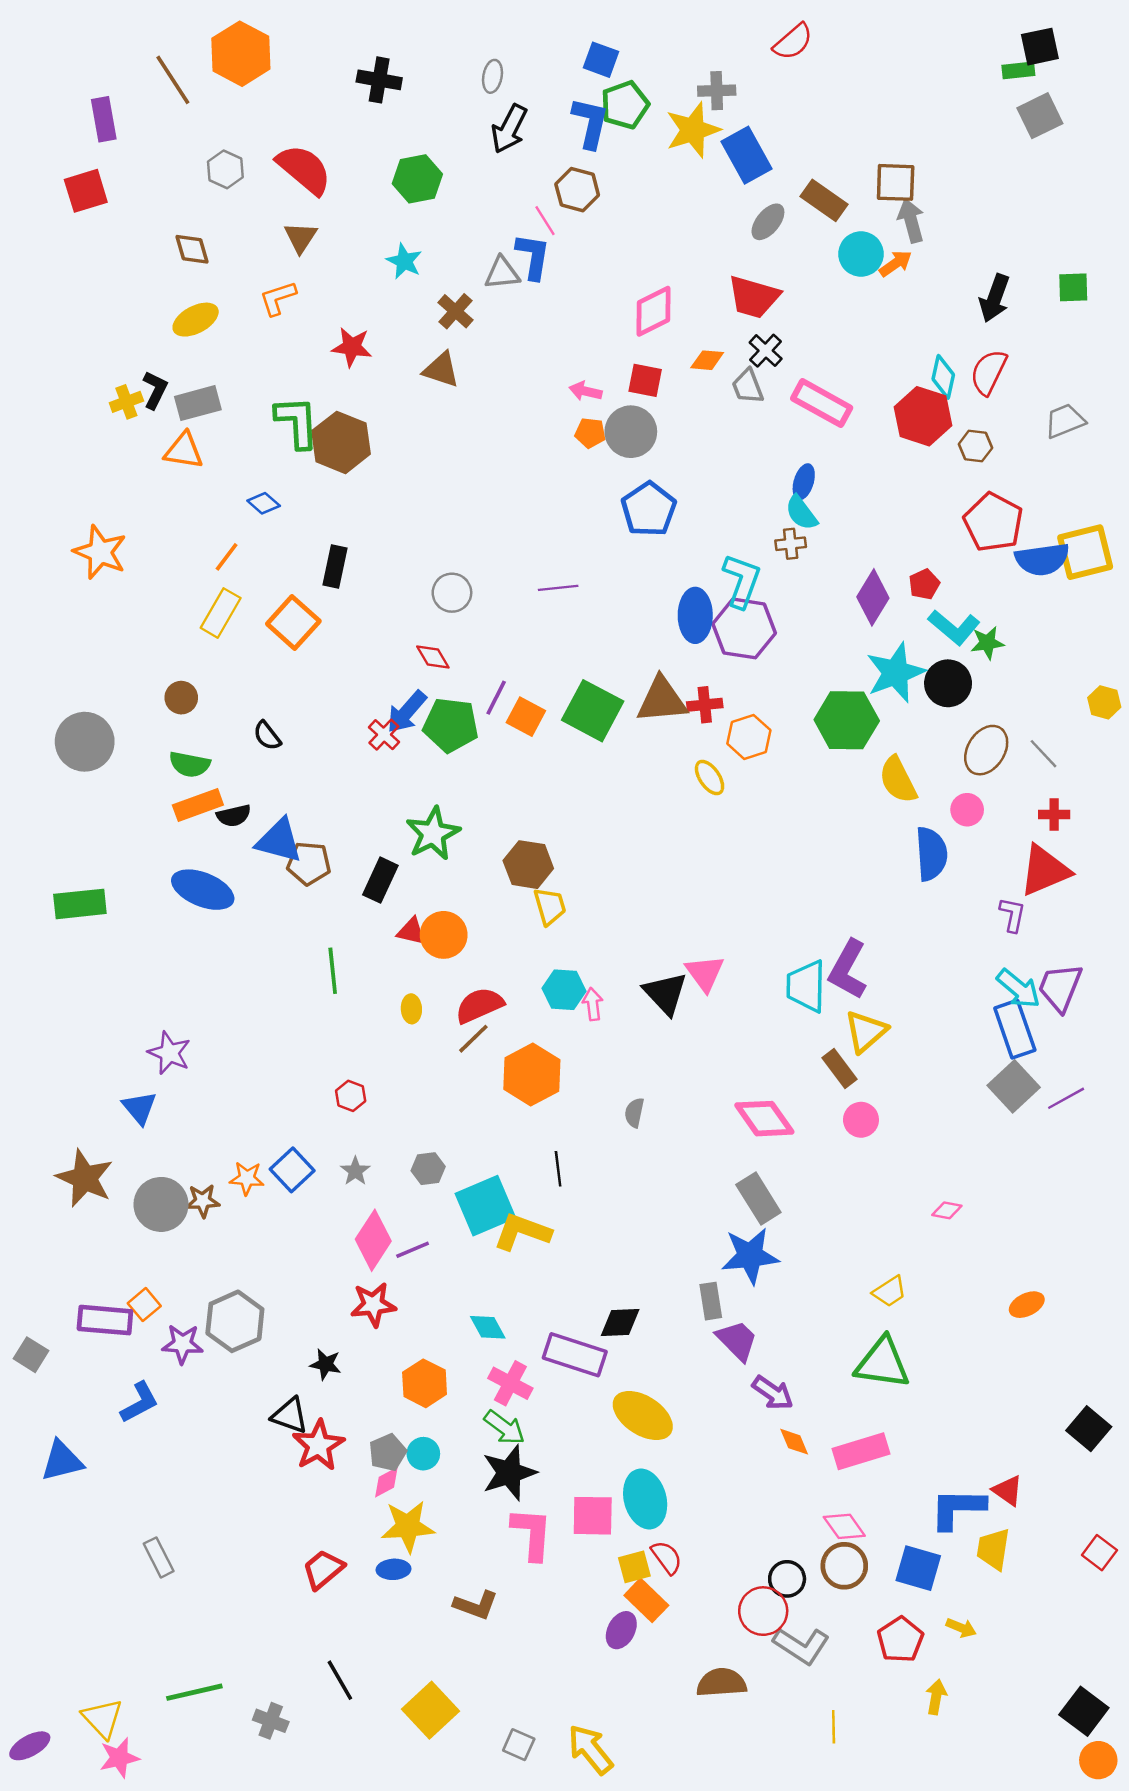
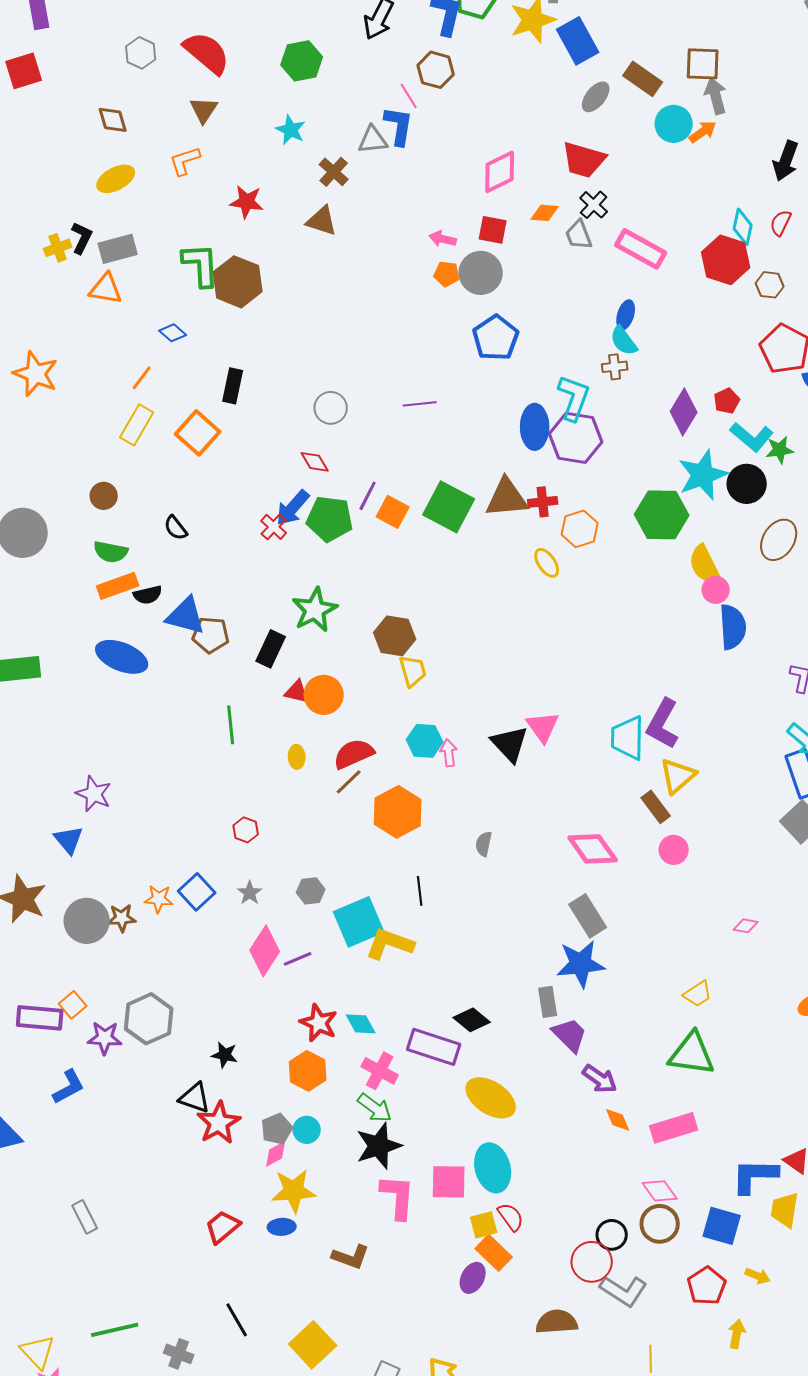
red semicircle: (989, 372) -> (781, 223), size x0.7
pink circle: (967, 810) -> (716, 590), moved
red star: (373, 1305) -> (319, 1023), moved, turned 30
black diamond: (620, 1322) -> (472, 1020), turned 42

